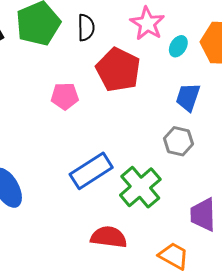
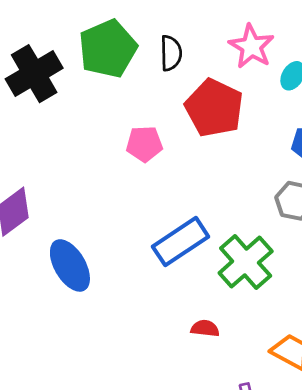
red semicircle: (109, 237) -> (205, 328), size x0.6

